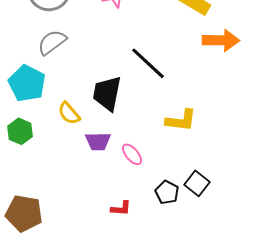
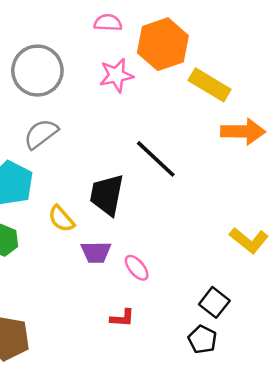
yellow L-shape: (181, 120) -> (249, 240), moved, turned 32
black pentagon: (167, 192) -> (202, 339), moved
red L-shape: (121, 208) -> (122, 318), moved

